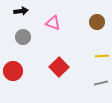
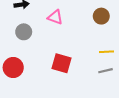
red square: (59, 67) -> (61, 63), turned -30
gray line: (101, 83) -> (105, 71), moved

